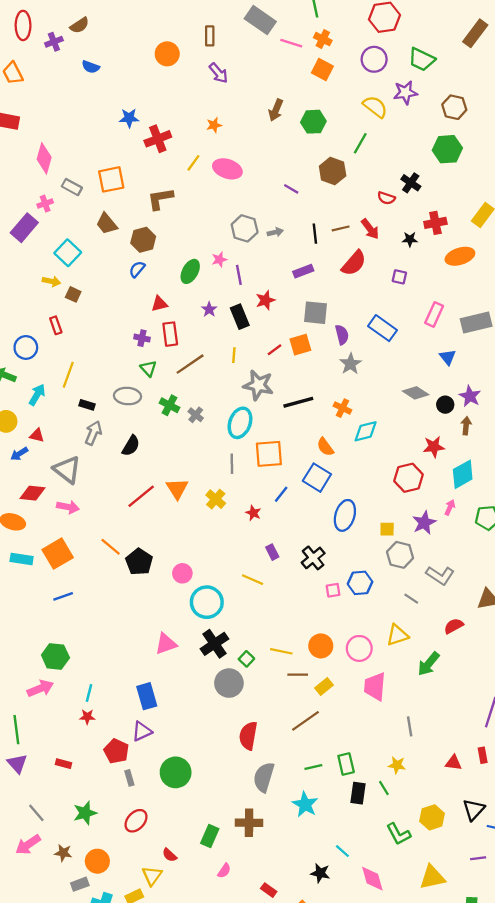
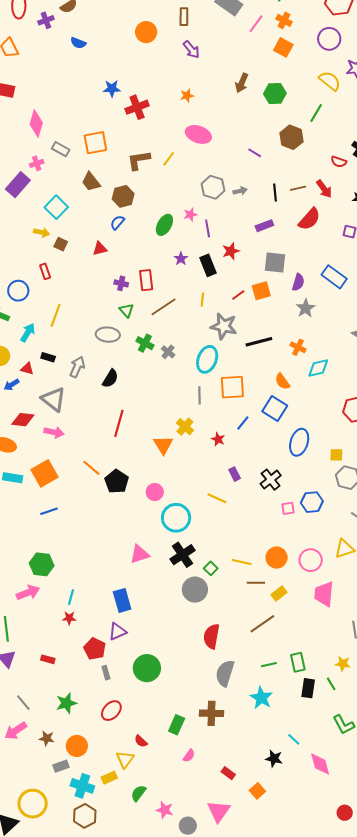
pink line: (291, 43) -> (256, 24), turned -72
yellow line: (193, 163) -> (169, 159), moved
red triangle: (159, 304) -> (100, 249), moved
purple semicircle: (342, 335) -> (298, 282), turned 30
black rectangle: (87, 405) -> (48, 357), moved
orange triangle: (177, 489) -> (163, 445), moved
red line: (141, 496) -> (119, 423), turned -36

